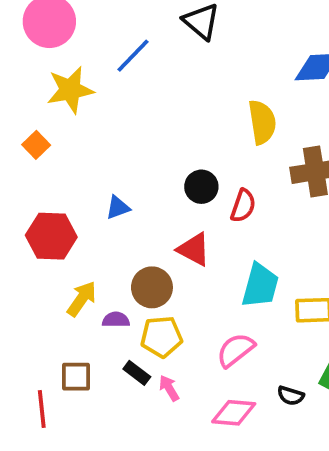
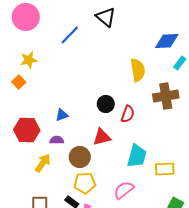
yellow star: (70, 90) -> (29, 60), moved, size x0.7
red triangle: (194, 249) -> (102, 137), turned -42
purple semicircle: (116, 320) -> (57, 140), moved

